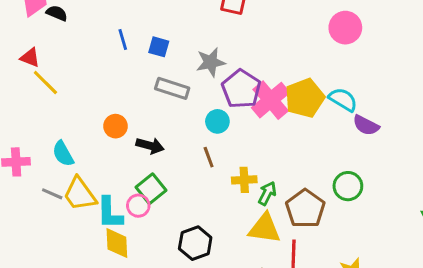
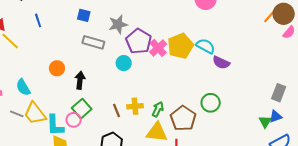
blue line: (123, 39) -> (38, 20), moved
pink cross: (271, 100) -> (158, 48), size x0.7
black arrow: (150, 146) -> (80, 80), turned -96
brown line: (209, 157) -> (117, 111), moved
yellow cross: (244, 180) -> (135, 106), moved

